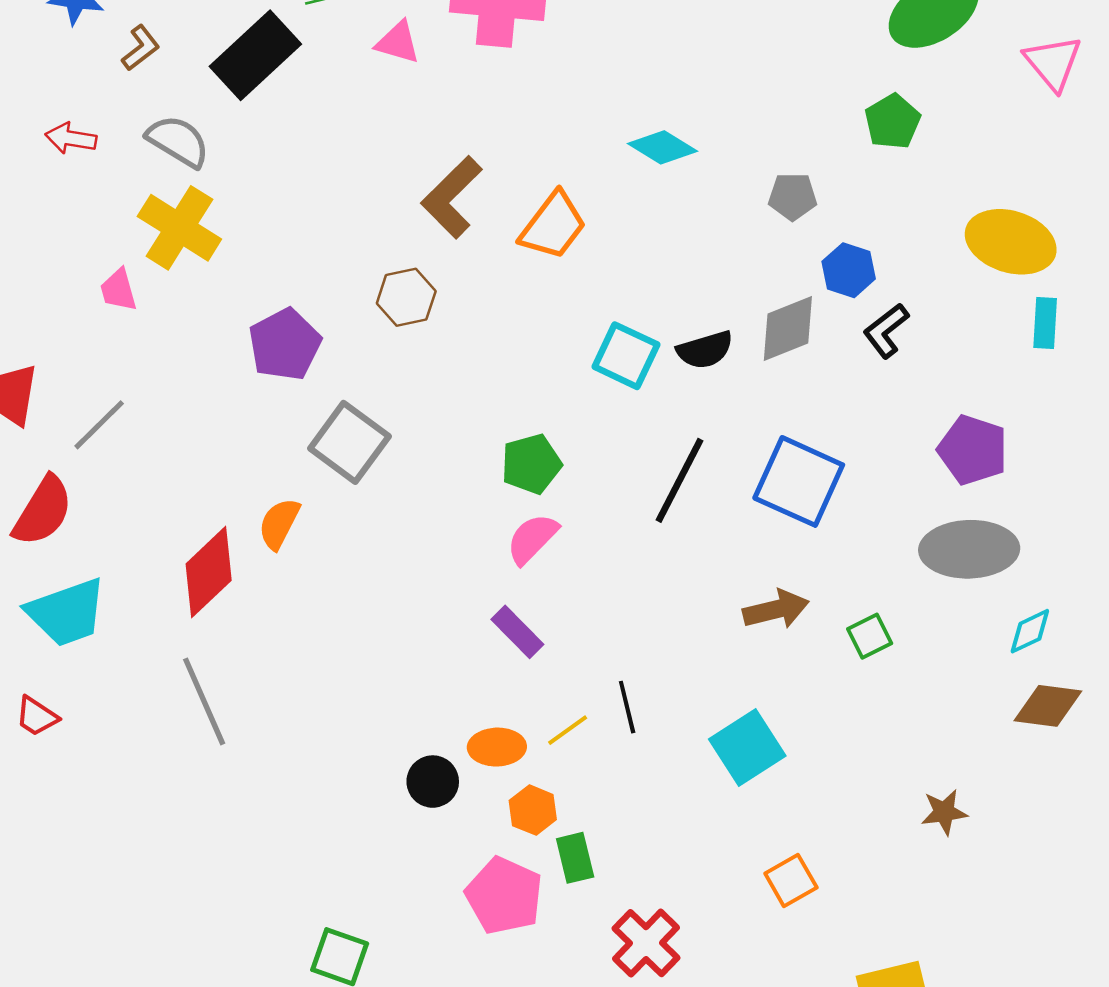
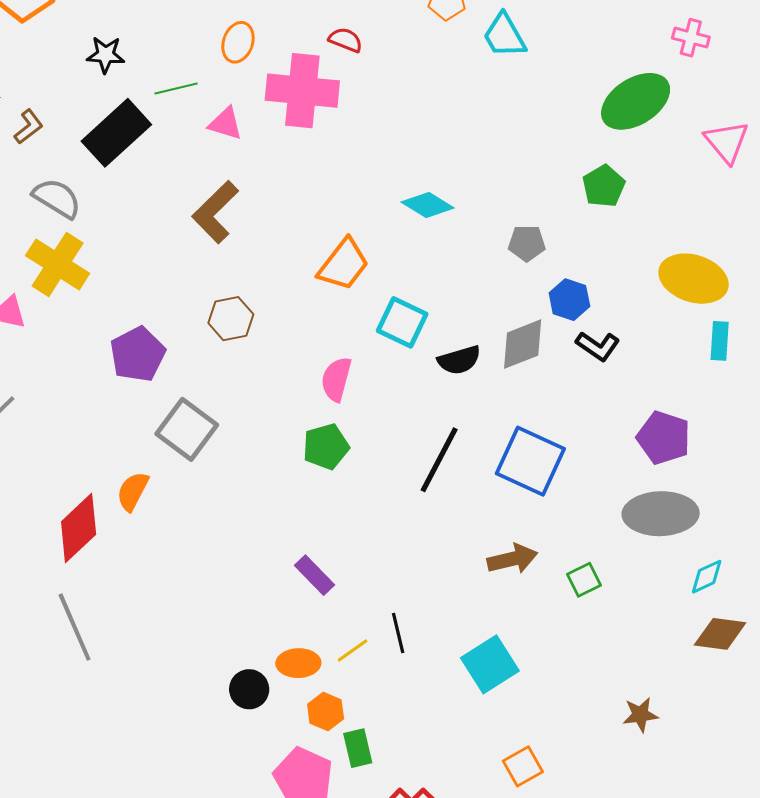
brown L-shape: (452, 197) -> (215, 212), moved
black L-shape: (886, 331) -> (598, 346), turned -108
cyan square: (626, 356) -> (402, 322), moved
pink semicircle: (532, 539) -> (336, 379), moved, turned -30

